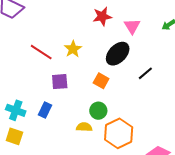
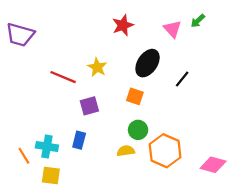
pink triangle: (132, 26) -> (172, 29), moved

